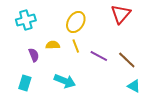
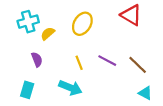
red triangle: (121, 14) -> (131, 15), turned -40
yellow semicircle: (53, 45) -> (48, 33), moved, turned -40
yellow line: (76, 46) -> (79, 63), moved

